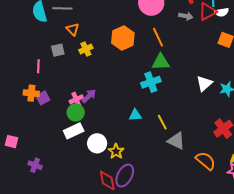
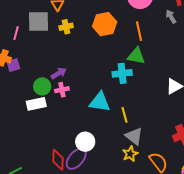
gray arrow: (186, 16) -> (171, 17), turned -144
gray square: (58, 50) -> (38, 22), size x1.6
pink cross: (76, 99) -> (62, 90), moved
cyan triangle: (135, 115) -> (100, 102), size x1.6
white circle: (97, 143) -> (85, 142), moved
yellow star: (116, 151) -> (130, 154), moved

